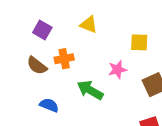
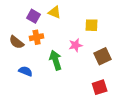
purple square: (42, 30) -> (34, 16), moved
green arrow: (90, 90) -> (56, 60), turned 42

